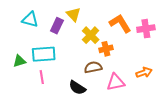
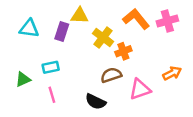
yellow triangle: (73, 14) -> (80, 16), turned -35
cyan rectangle: (44, 54) -> (51, 67), size x0.6

